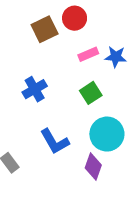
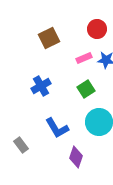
red circle: (75, 18) -> (97, 29), moved
purple diamond: (93, 166) -> (76, 157), moved

